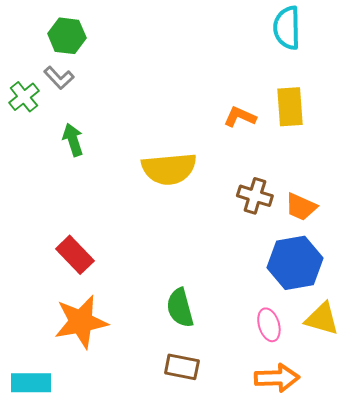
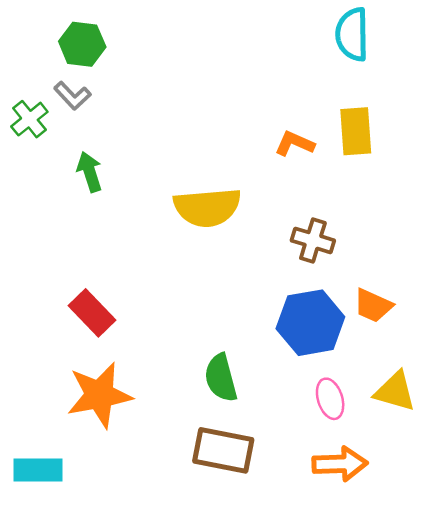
orange trapezoid: (301, 207) -> (373, 306), moved
blue hexagon: (295, 263) -> (310, 323), moved
brown rectangle: (182, 367) -> (223, 450), size x1.4

